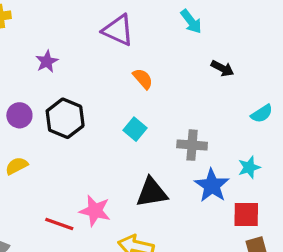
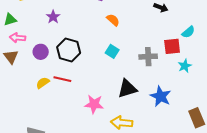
blue star: (212, 186) -> (161, 96), moved
red square: (246, 215) -> (172, 46), moved
red line: (59, 224) -> (62, 79), moved

